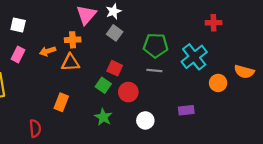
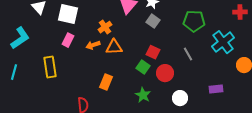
white square: (18, 25) -> (68, 14), size x1.5
orange cross: (73, 40) -> (105, 27), moved, turned -32
green pentagon: (156, 45) -> (194, 21), moved
orange arrow: (48, 51) -> (93, 45), moved
gray line: (154, 70) -> (188, 54), turned 56

